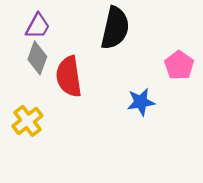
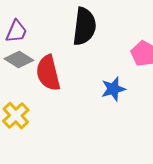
gray diamond: (37, 58) -> (19, 59), turned -72

